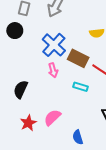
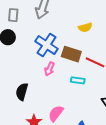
pink arrow: (53, 70) -> (49, 69), turned 48

